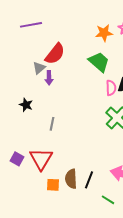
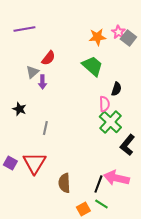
red semicircle: (55, 54) -> (48, 58), size x0.7
pink semicircle: (111, 88) -> (104, 104), moved
black line: (89, 180) -> (98, 184), moved
orange square: (53, 185) -> (83, 209), moved, turned -32

